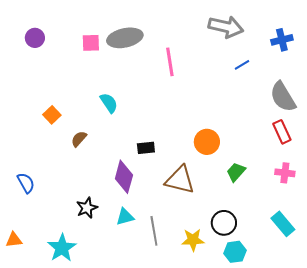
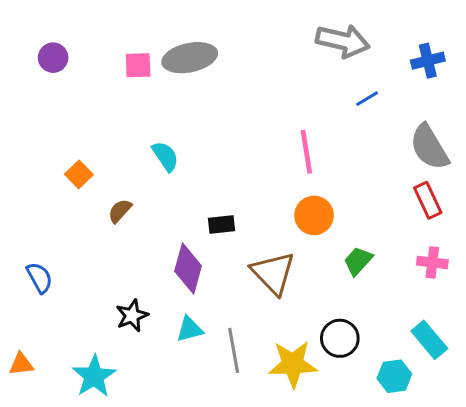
pink line: (170, 62) -> (306, 152), moved
brown triangle: (180, 180) -> (273, 273), turned 32
yellow star: (193, 240) -> (293, 364), size x1.4
cyan hexagon: (235, 252) -> (394, 376), moved

